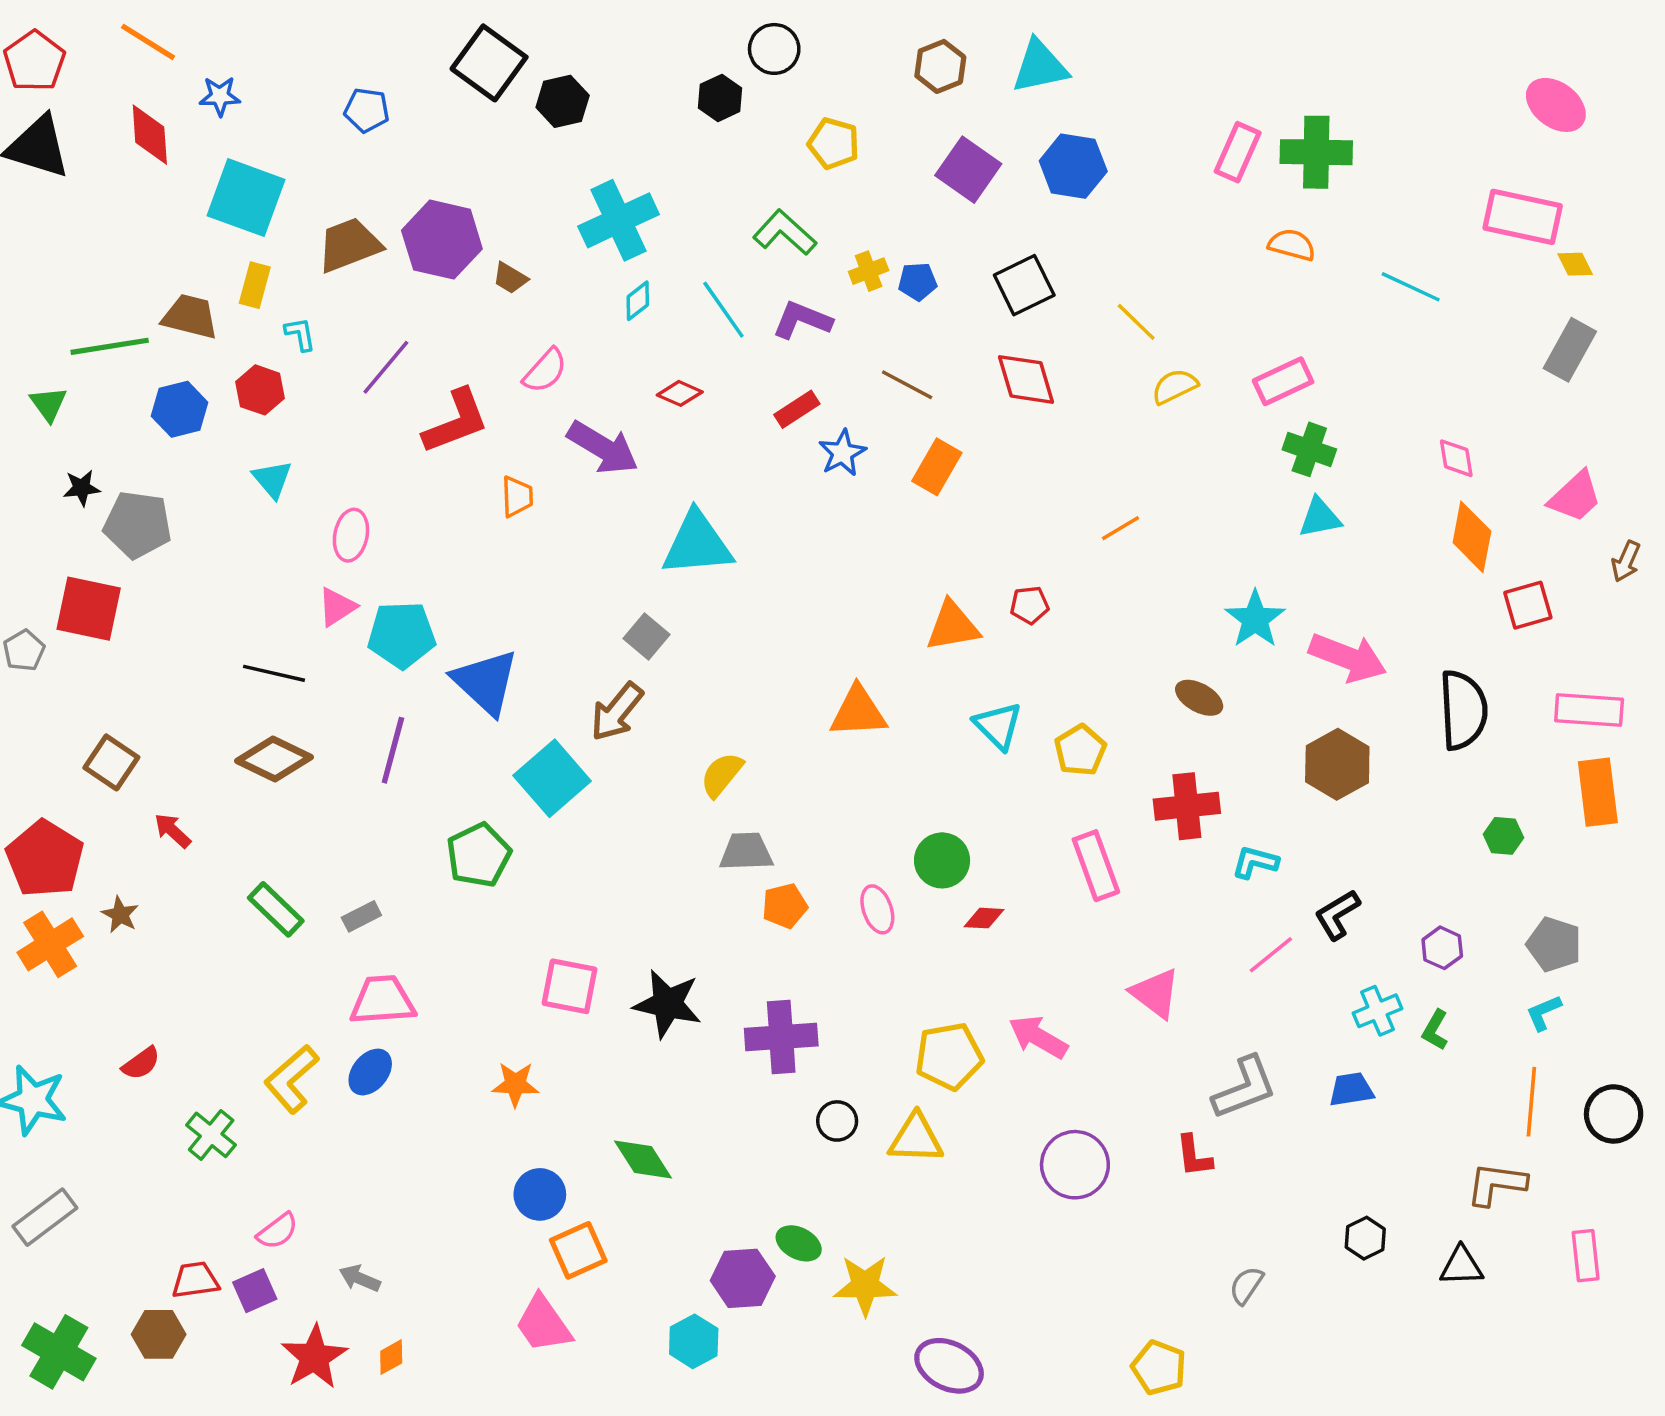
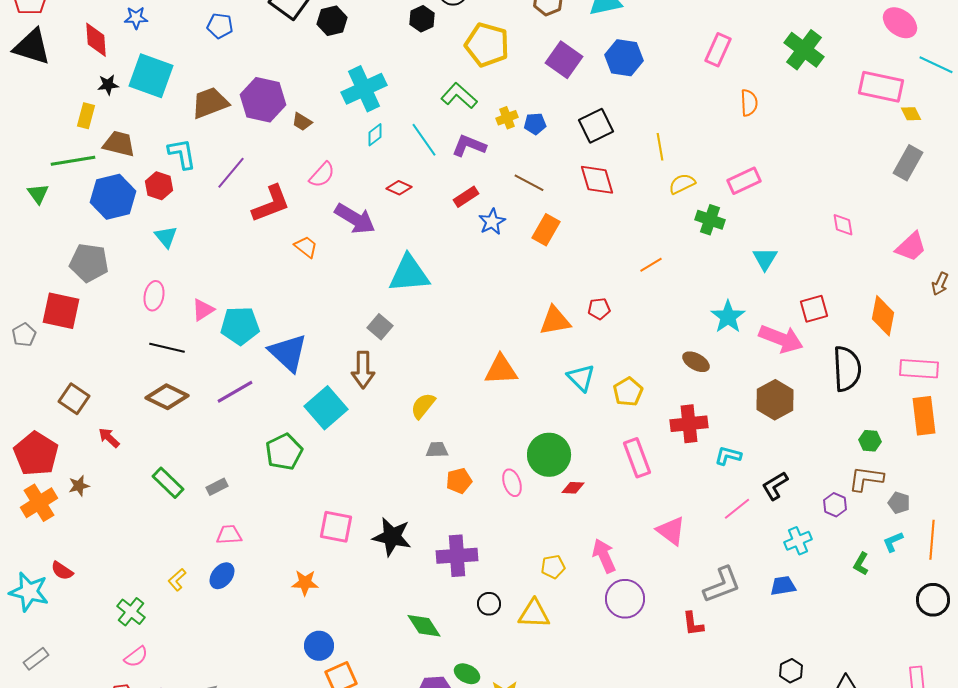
yellow pentagon: (834, 143) -> (487, 45), size x1.5
green cross: (1316, 152) -> (804, 50), moved, turned 36
orange semicircle: (1292, 245) -> (749, 103), turned 72
yellow rectangle: (255, 285) -> (86, 116), moved
cyan line: (1411, 287) -> (936, 65), moved
yellow line: (1136, 322) -> (660, 147), turned 36
cyan L-shape: (300, 334) -> (182, 154), size x1.6
blue hexagon: (180, 409) -> (113, 197), size x1.4
green cross: (1309, 449) -> (710, 220), moved
black star: (82, 488) -> (108, 85), moved
orange trapezoid: (517, 497) -> (306, 247), turned -50
cyan triangle: (1320, 518) -> (765, 259), turned -48
pink ellipse: (351, 535) -> (154, 296), moved
orange diamond: (1472, 537) -> (883, 316), moved
red square: (1528, 605) -> (814, 309), moved
brown arrow: (617, 712) -> (363, 370), turned -39
purple line: (393, 750) -> (235, 392), turned 45
gray trapezoid: (746, 852) -> (437, 450), size x0.7
green circle: (942, 860) -> (549, 455), size x1.4
brown star: (120, 915) -> (79, 486), turned 30
gray pentagon: (1554, 944) -> (899, 503), size x0.7
pink trapezoid: (382, 1000) -> (229, 535), size x0.7
green L-shape: (1435, 1030) -> (861, 564), moved
pink arrow: (1038, 1037) -> (604, 556), turned 36
yellow pentagon: (949, 1056) -> (553, 567), size x0.6
red semicircle: (141, 1063) -> (62, 571), moved, turned 70
yellow L-shape: (291, 1079) -> (177, 580), size x0.6
orange line: (1531, 1102) -> (932, 540), moved
green diamond: (643, 1159) -> (424, 626), moved
purple circle: (1075, 1165) -> (625, 599), moved
brown L-shape: (1496, 1184) -> (866, 479), moved
gray rectangle: (45, 1217) -> (36, 659), size x0.7
pink semicircle: (278, 1231) -> (136, 657), moved

